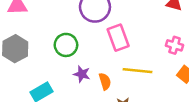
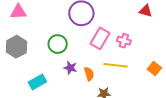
pink rectangle: (118, 38) -> (100, 38), turned 50
pink cross: (175, 45) -> (124, 41), moved

